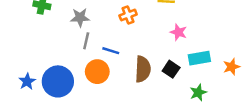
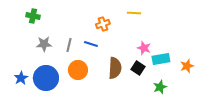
gray star: (80, 17) -> (44, 44), moved
pink star: (178, 32) -> (144, 48), moved
blue line: (111, 51) -> (91, 44), moved

